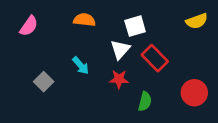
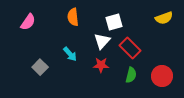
orange semicircle: (84, 20) -> (73, 17), turned -102
green semicircle: (145, 101) -> (131, 75), moved

